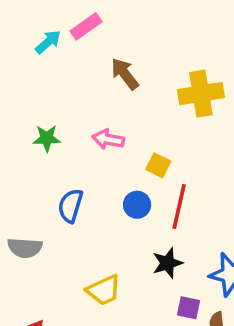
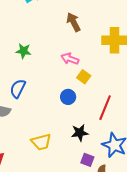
pink arrow: (108, 139) -> (70, 59), moved
blue semicircle: (70, 206) -> (18, 89), moved
red line: (179, 207) -> (105, 108), moved

